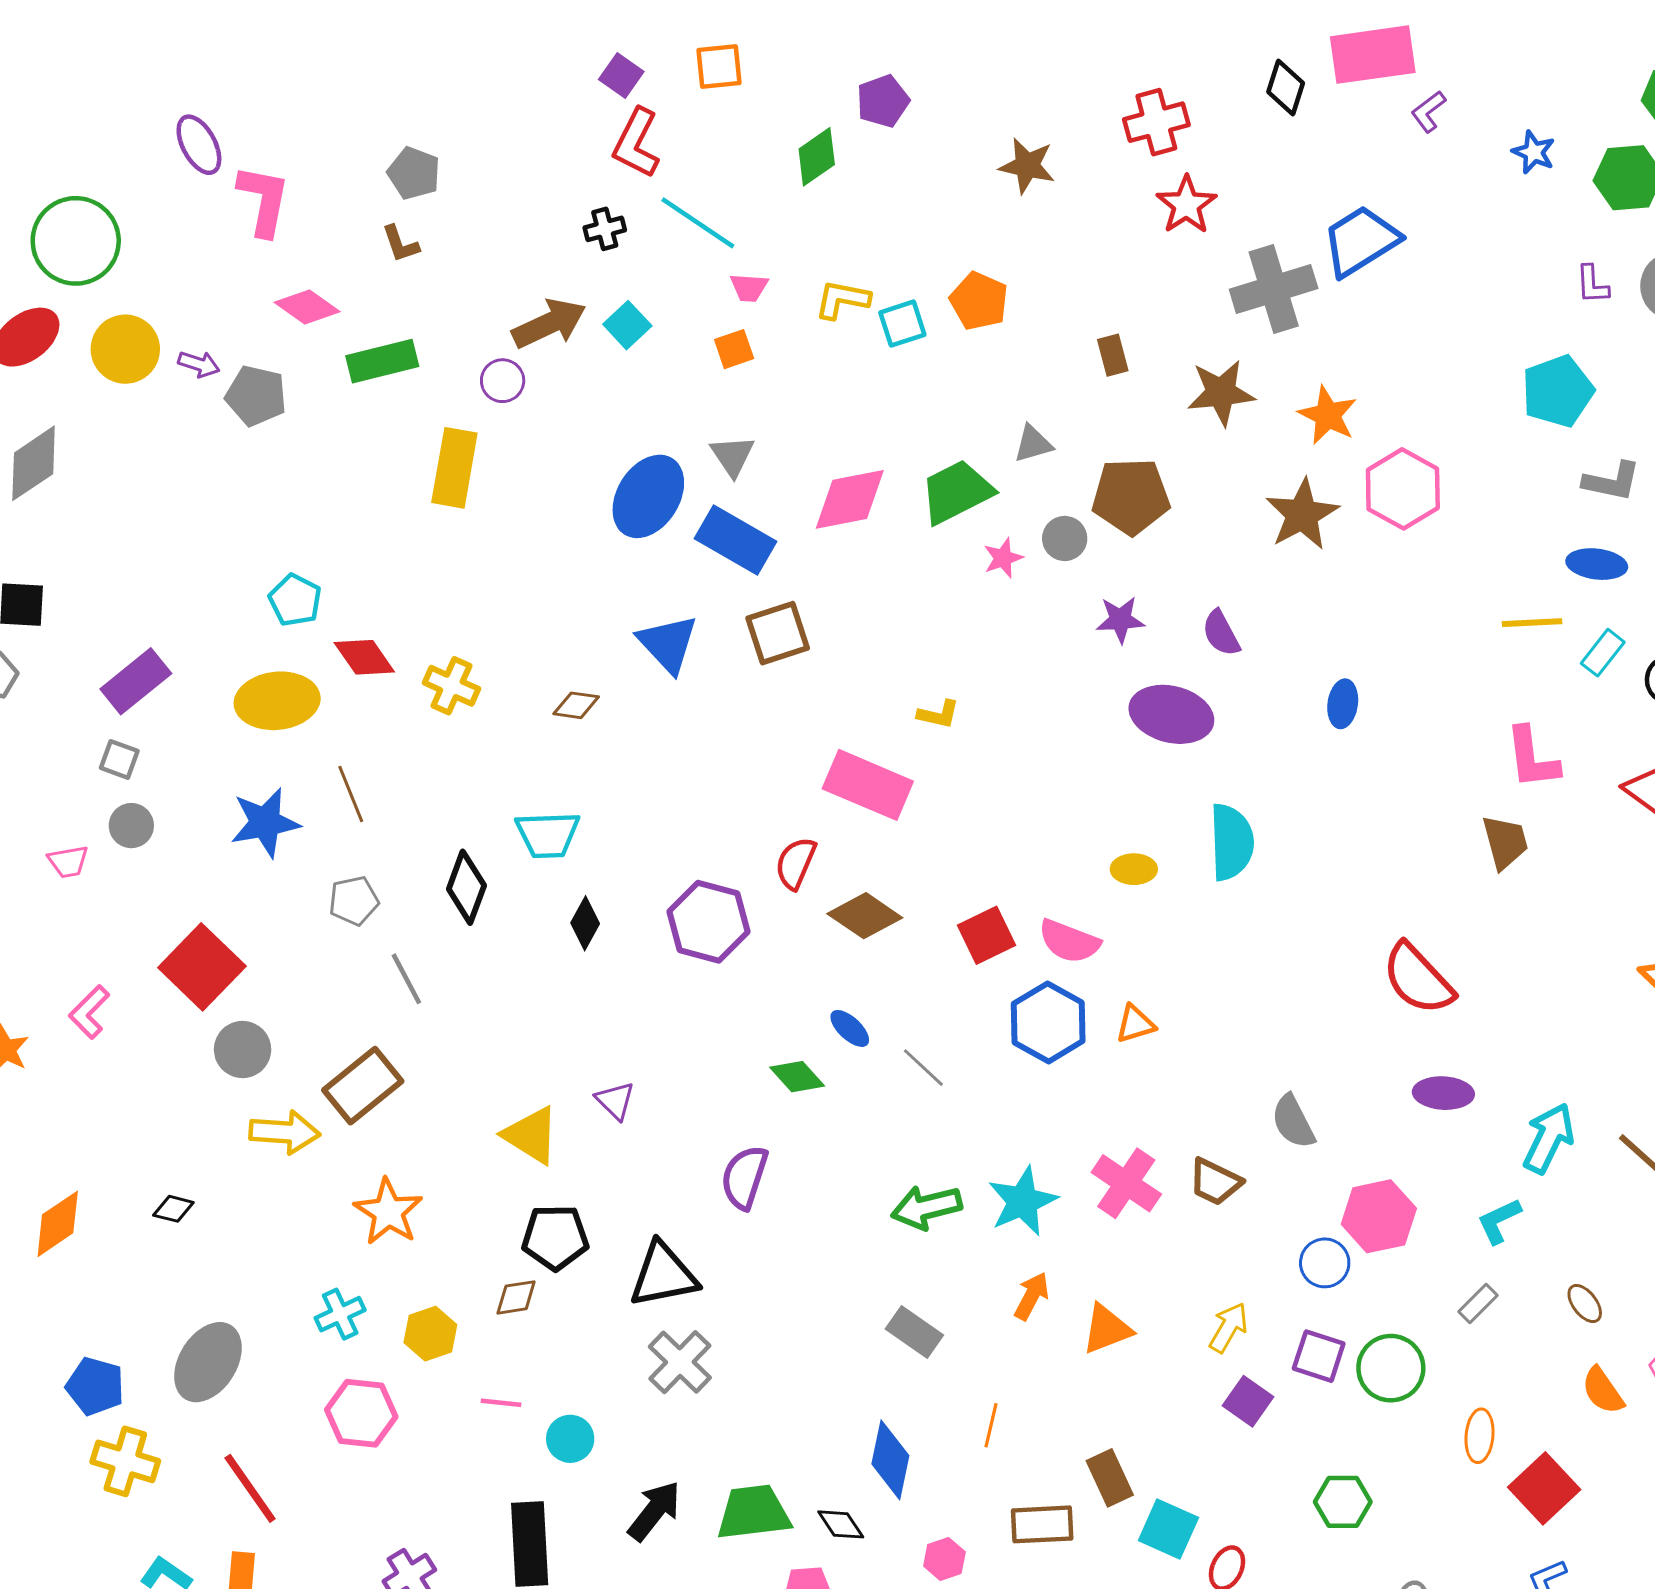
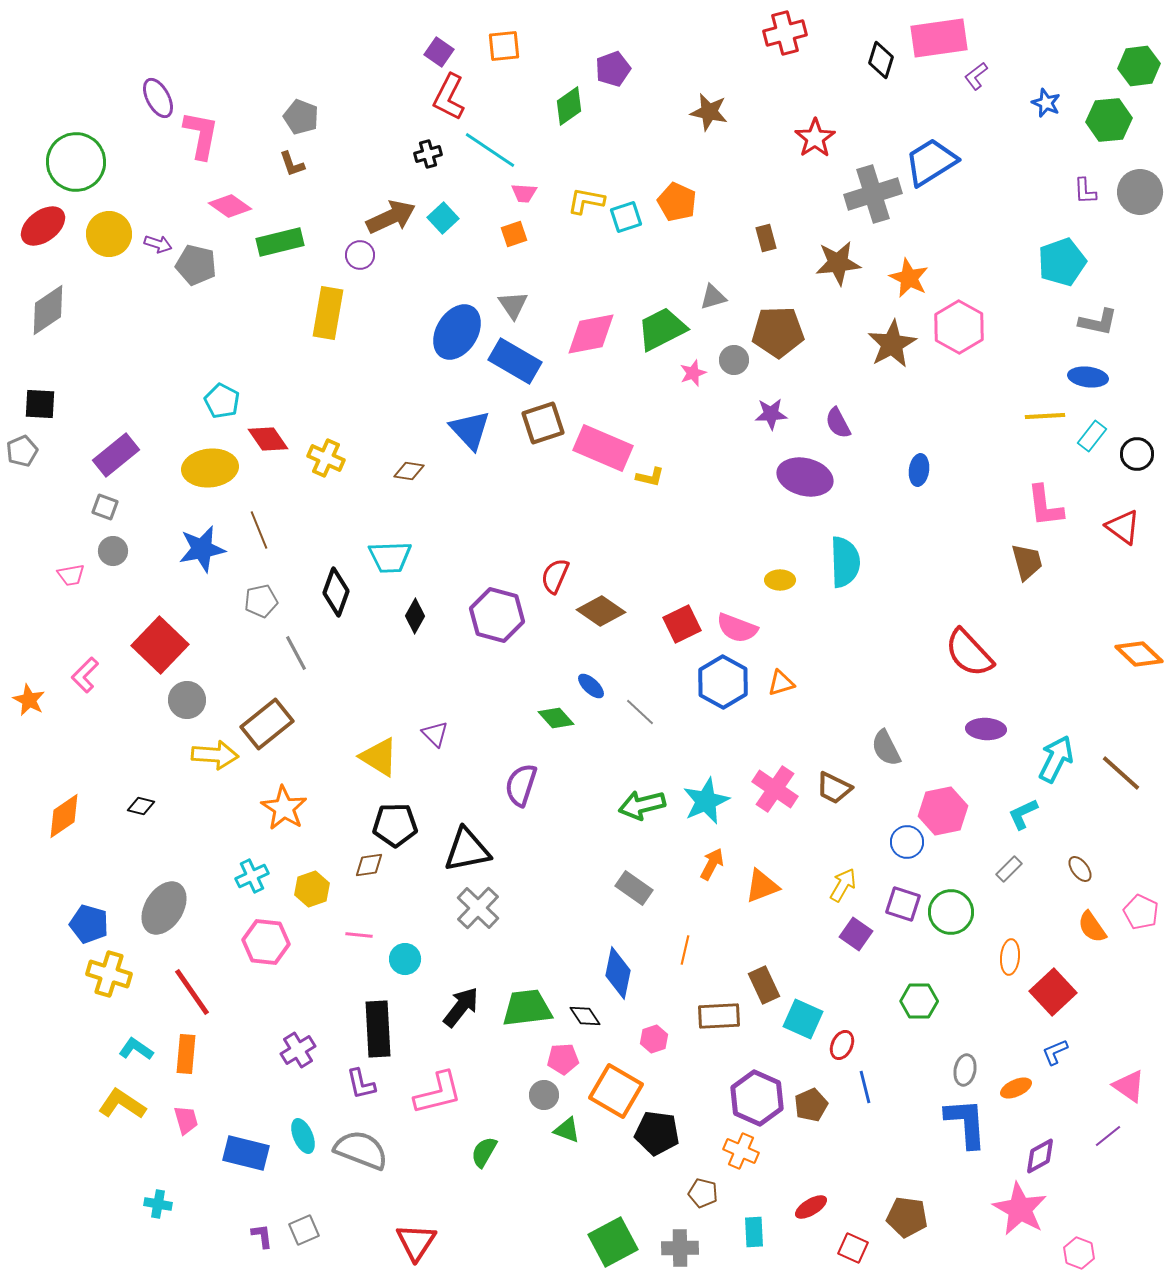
red cross: (1156, 122) -> (785, 33), moved
pink rectangle: (868, 785) -> (603, 448), moved

